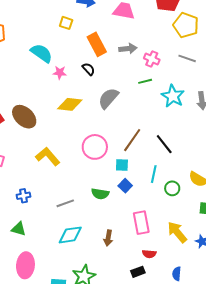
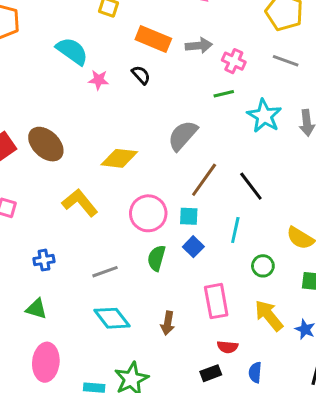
orange rectangle: (97, 44) -> (153, 39), turned -40
gray semicircle: (108, 98) -> (183, 135), moved
yellow diamond: (70, 104) -> (119, 158), moved
pink circle: (95, 147) -> (148, 213), moved
green circle: (172, 188) -> (263, 266), moved
green semicircle: (100, 194) -> (156, 258), turned 96
cyan diamond: (70, 235) -> (112, 318), turned 60
blue semicircle: (177, 274) -> (255, 372), moved

